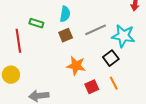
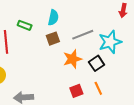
cyan star: (123, 36) -> (110, 42), turned -30
orange star: (76, 66) -> (72, 59), moved, turned -30

